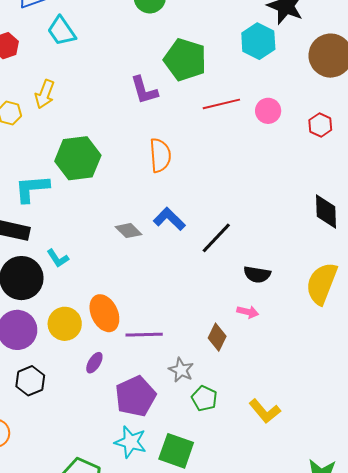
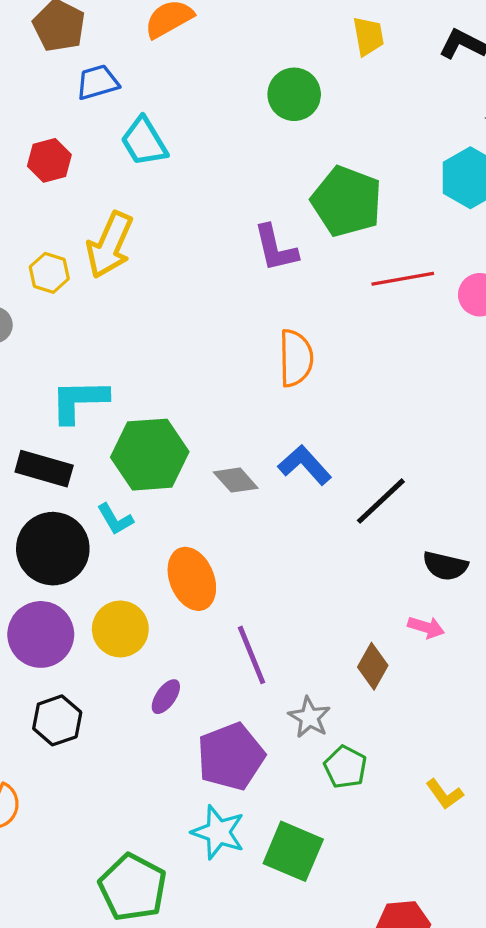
yellow arrow: (45, 94) -> (110, 245), size x1.4
green hexagon: (78, 158) -> (150, 455), moved
orange ellipse: (104, 313) -> (192, 579), moved
purple line: (144, 335) -> (251, 655), turned 66
yellow L-shape: (265, 411) -> (444, 794), size x0.7

